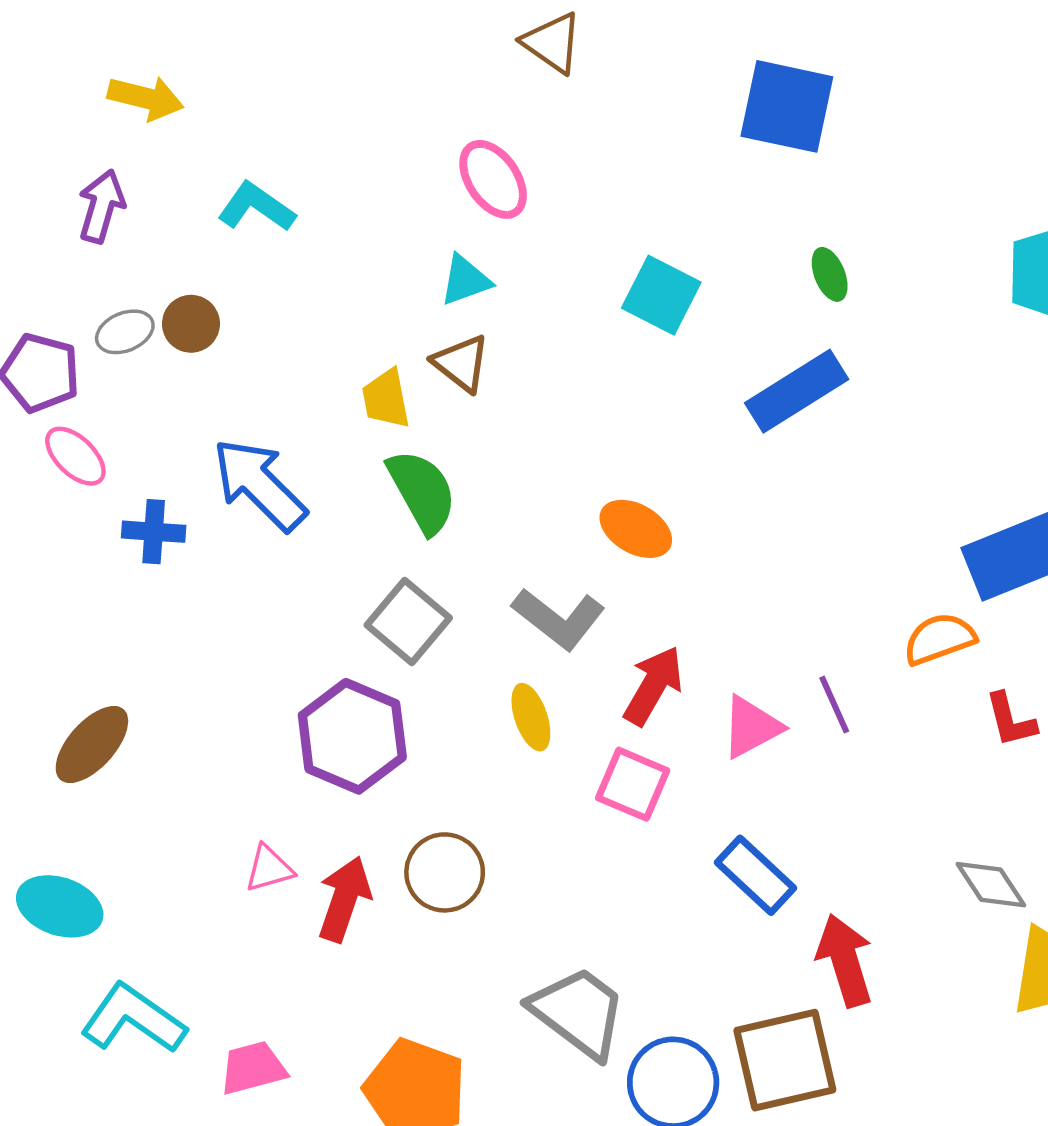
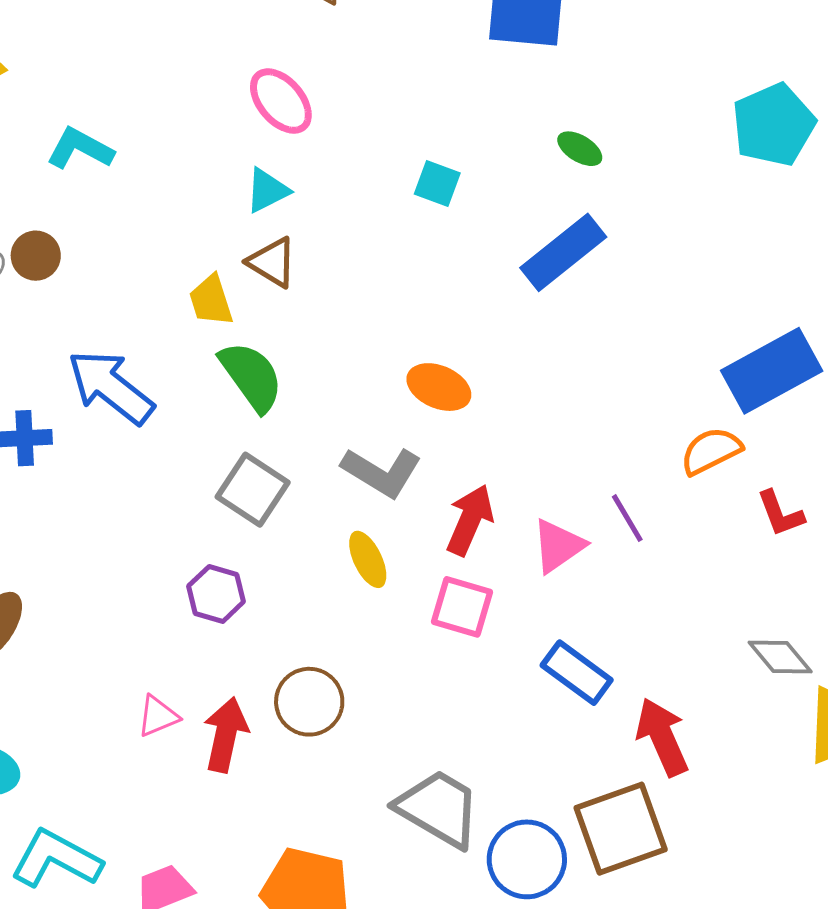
green ellipse: (830, 274) -> (580, 149), turned -30
cyan square: (661, 295) -> (437, 183), size x0.7
purple hexagon: (352, 736) -> (216, 594), size x0.6

